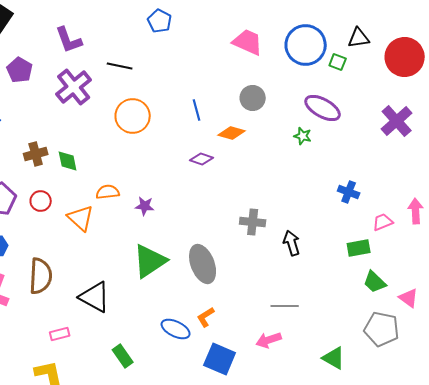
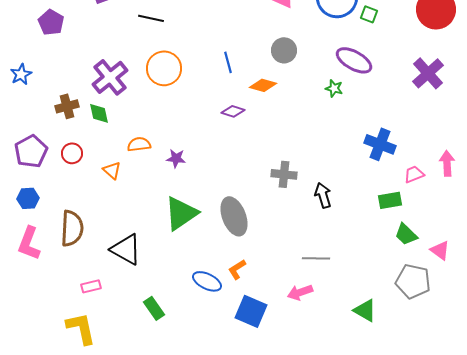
purple cross: (74, 87) -> (110, 77), moved
blue cross: (349, 192) -> (380, 144), size x1.4
orange triangle: (81, 218) -> (112, 170), size x0.7

